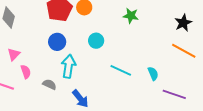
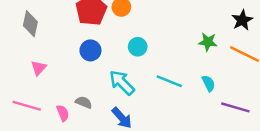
green star: (131, 16) -> (208, 42), moved
cyan arrow: (68, 66) -> (122, 83), moved, turned -50
pink semicircle: (26, 72) -> (63, 113), moved

